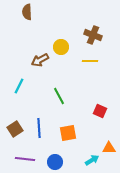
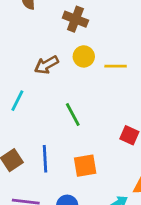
brown cross: (93, 35) -> (75, 19), moved
yellow circle: (61, 47) -> (84, 56), moved

